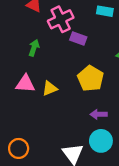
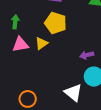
green arrow: (34, 48) -> (15, 22), moved
yellow pentagon: (91, 78) -> (56, 23), moved

